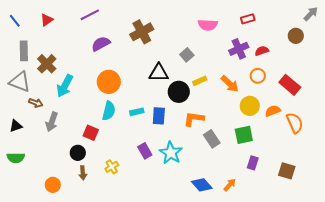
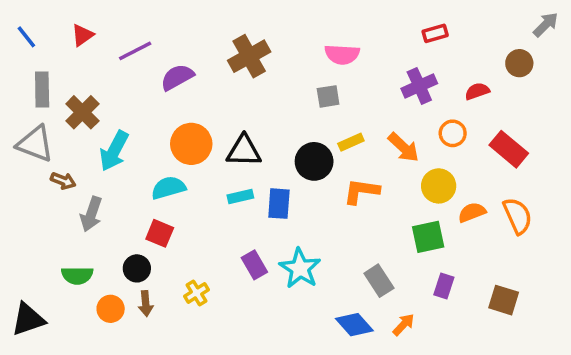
purple line: (90, 15) -> (135, 51), moved
pink semicircle: (208, 25) -> (342, 54), moved
red semicircle: (262, 51) -> (477, 91), moved
gray square: (187, 55) -> (328, 96), turned 32
black triangle: (159, 73) -> (244, 151), moved
cyan semicircle: (109, 111) -> (168, 188), moved, turned -120
orange semicircle: (273, 111) -> (472, 212), moved
orange L-shape: (194, 119) -> (361, 191), moved
black triangle: (16, 126) -> (28, 319), moved, size x1.5
gray rectangle: (212, 139) -> (379, 281), moved
green semicircle: (16, 158) -> (77, 275), moved
orange circle: (53, 185) -> (111, 309), moved

